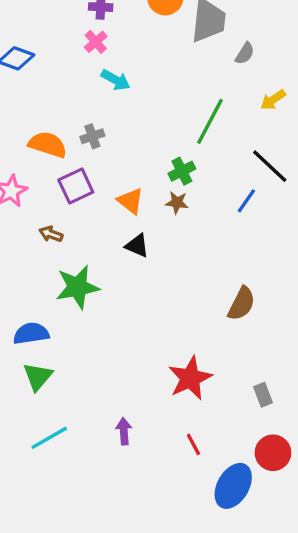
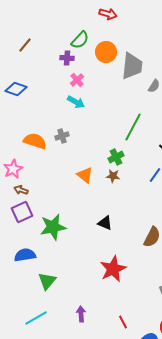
pink cross: (96, 42) -> (77, 80), moved
purple square: (76, 186) -> (22, 212), moved
brown arrow: (51, 234) -> (21, 190), moved
black triangle: (137, 246) -> (105, 223), moved
green triangle: (38, 377) -> (47, 281), moved
red star: (190, 378) -> (113, 269), moved

